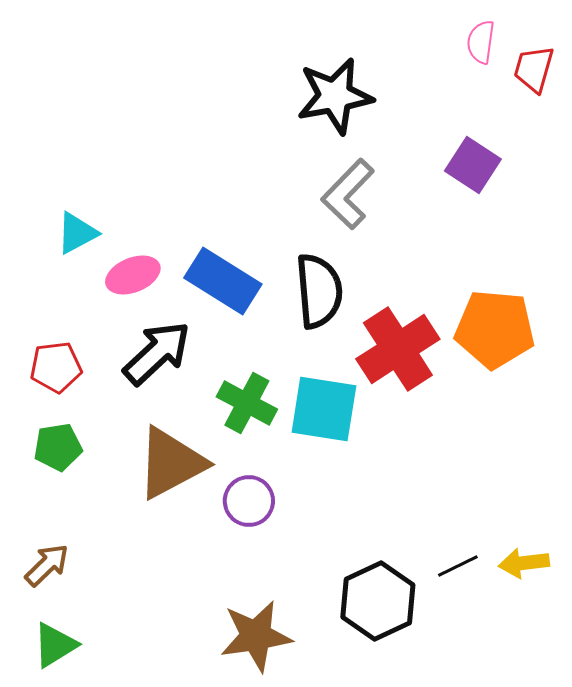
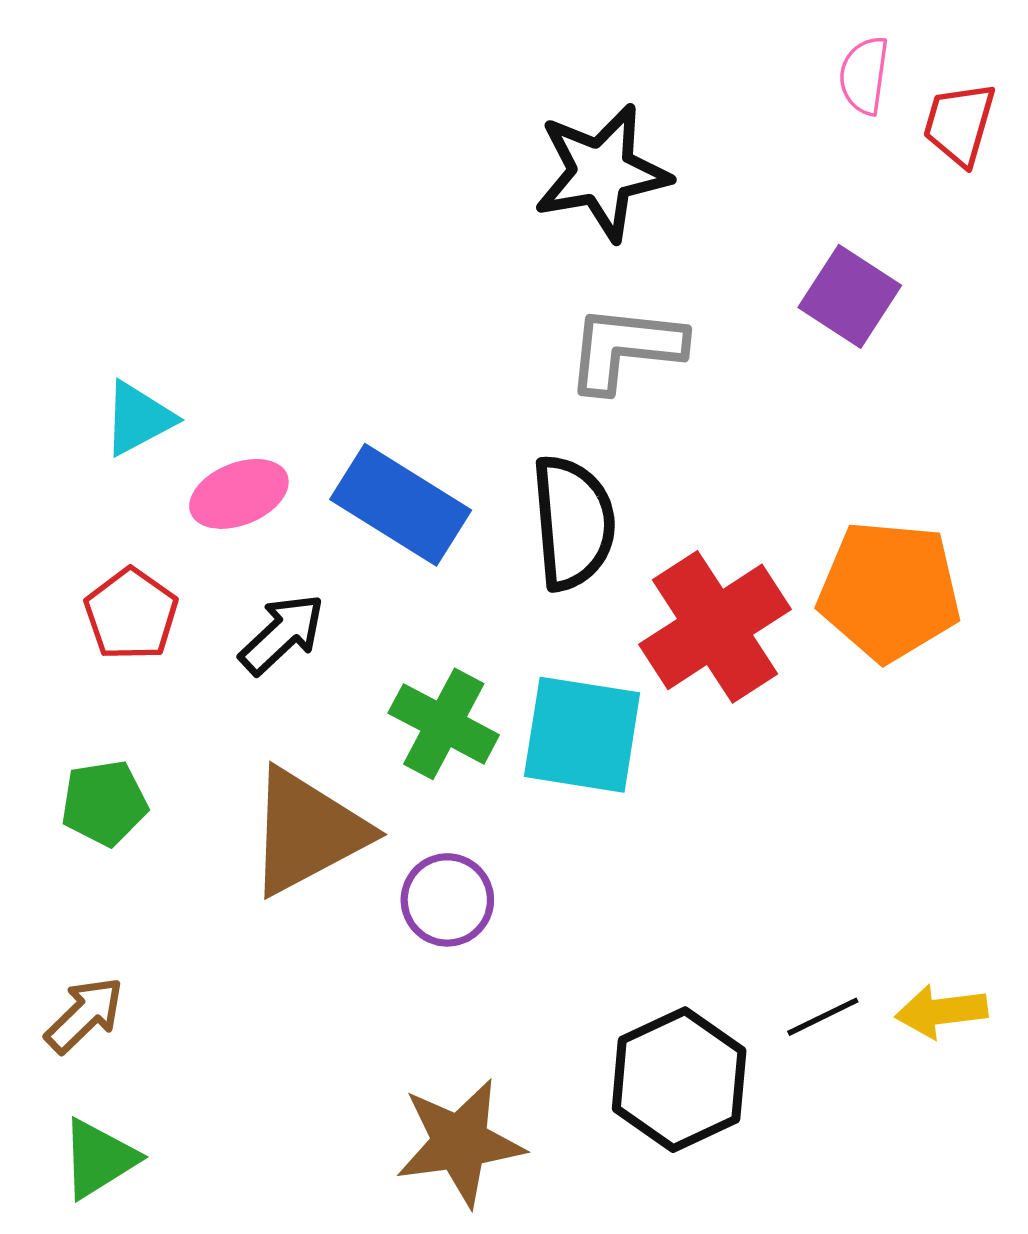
gray L-shape: (348, 194) -> (625, 348), turned 52
black arrow: (157, 353) -> (282, 634), size x0.7
red pentagon: (56, 367) -> (131, 614), moved, turned -30

